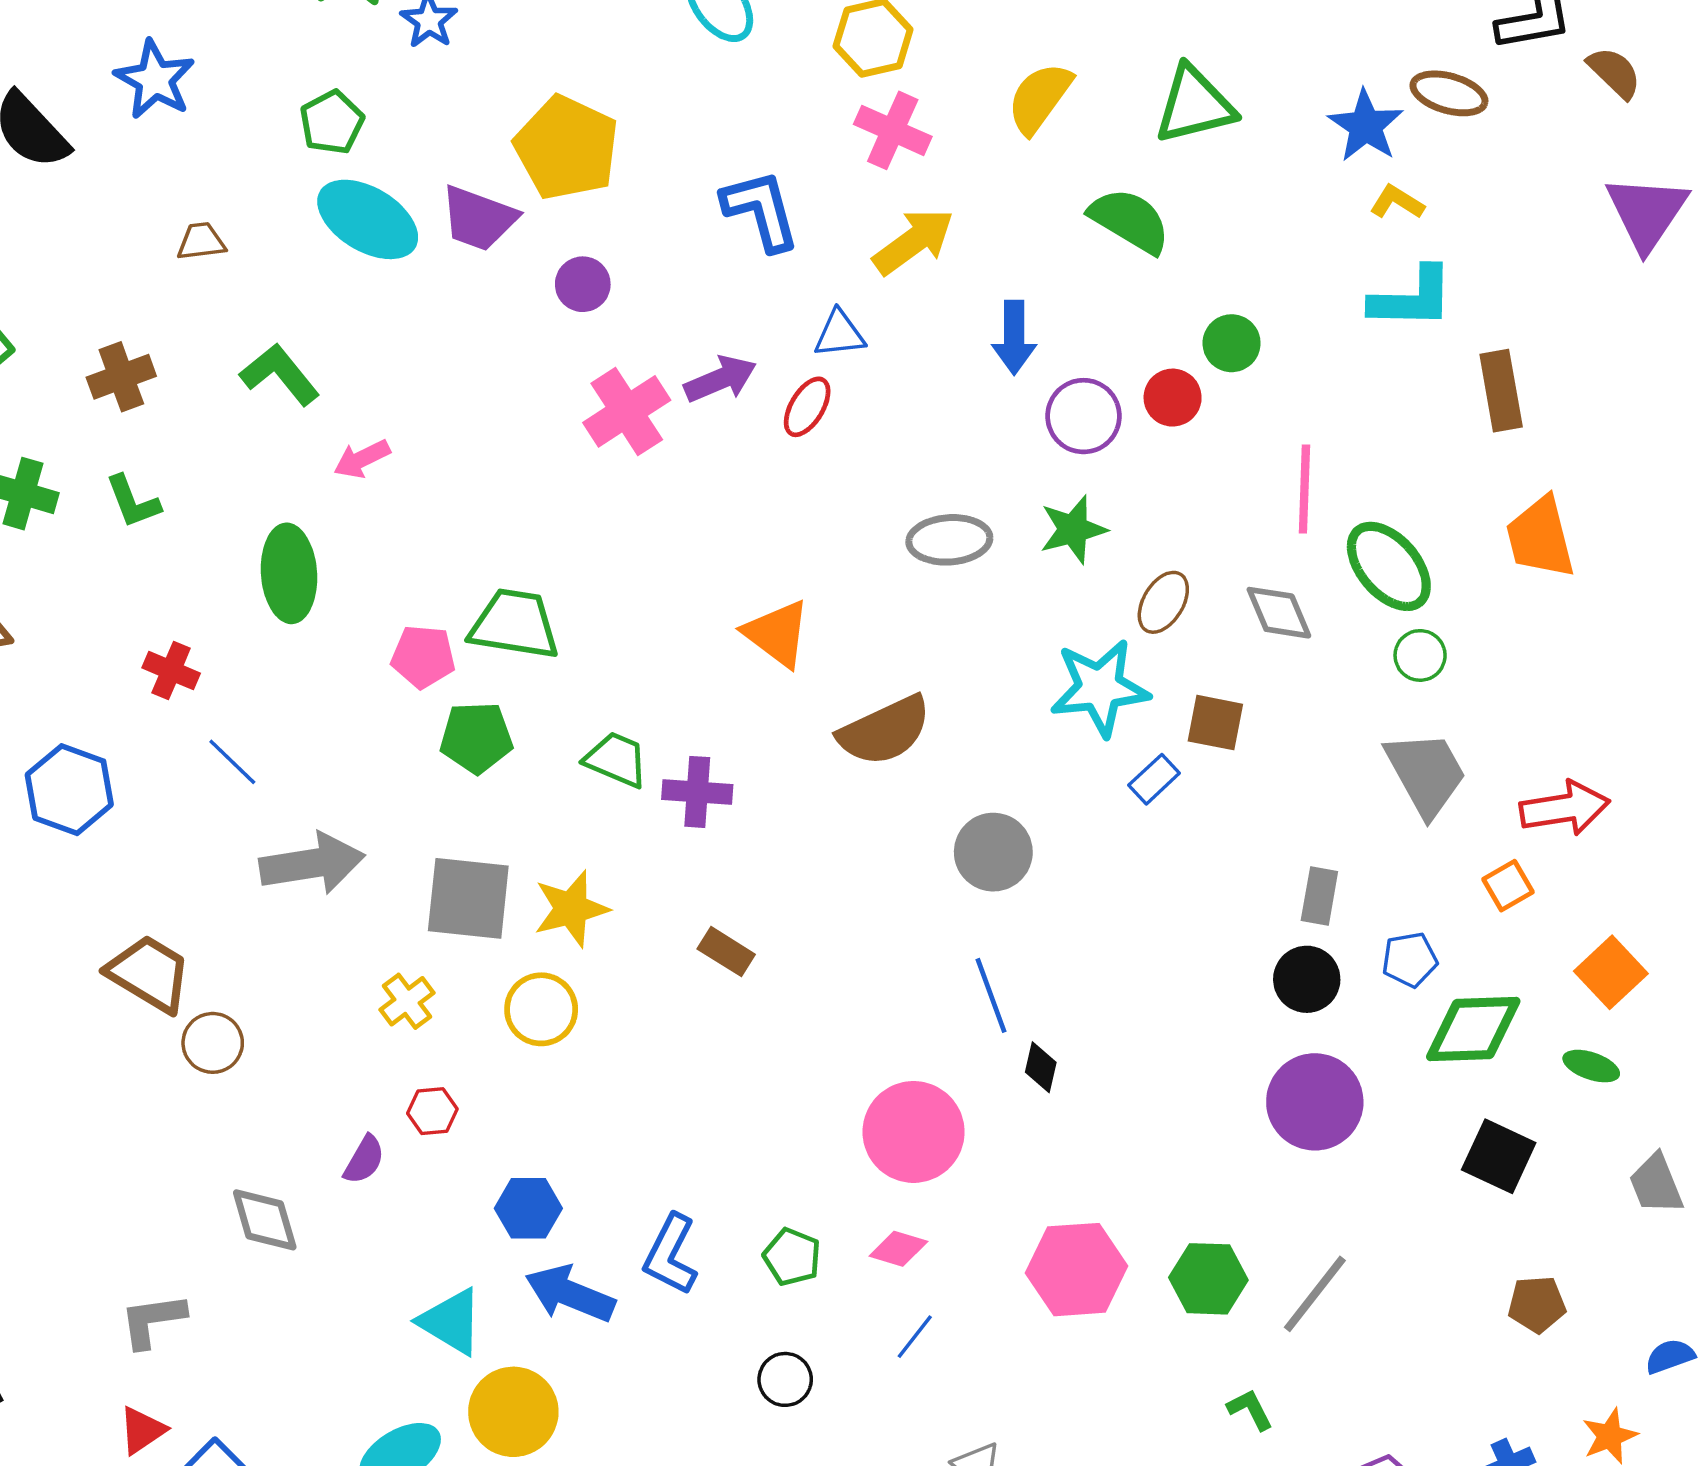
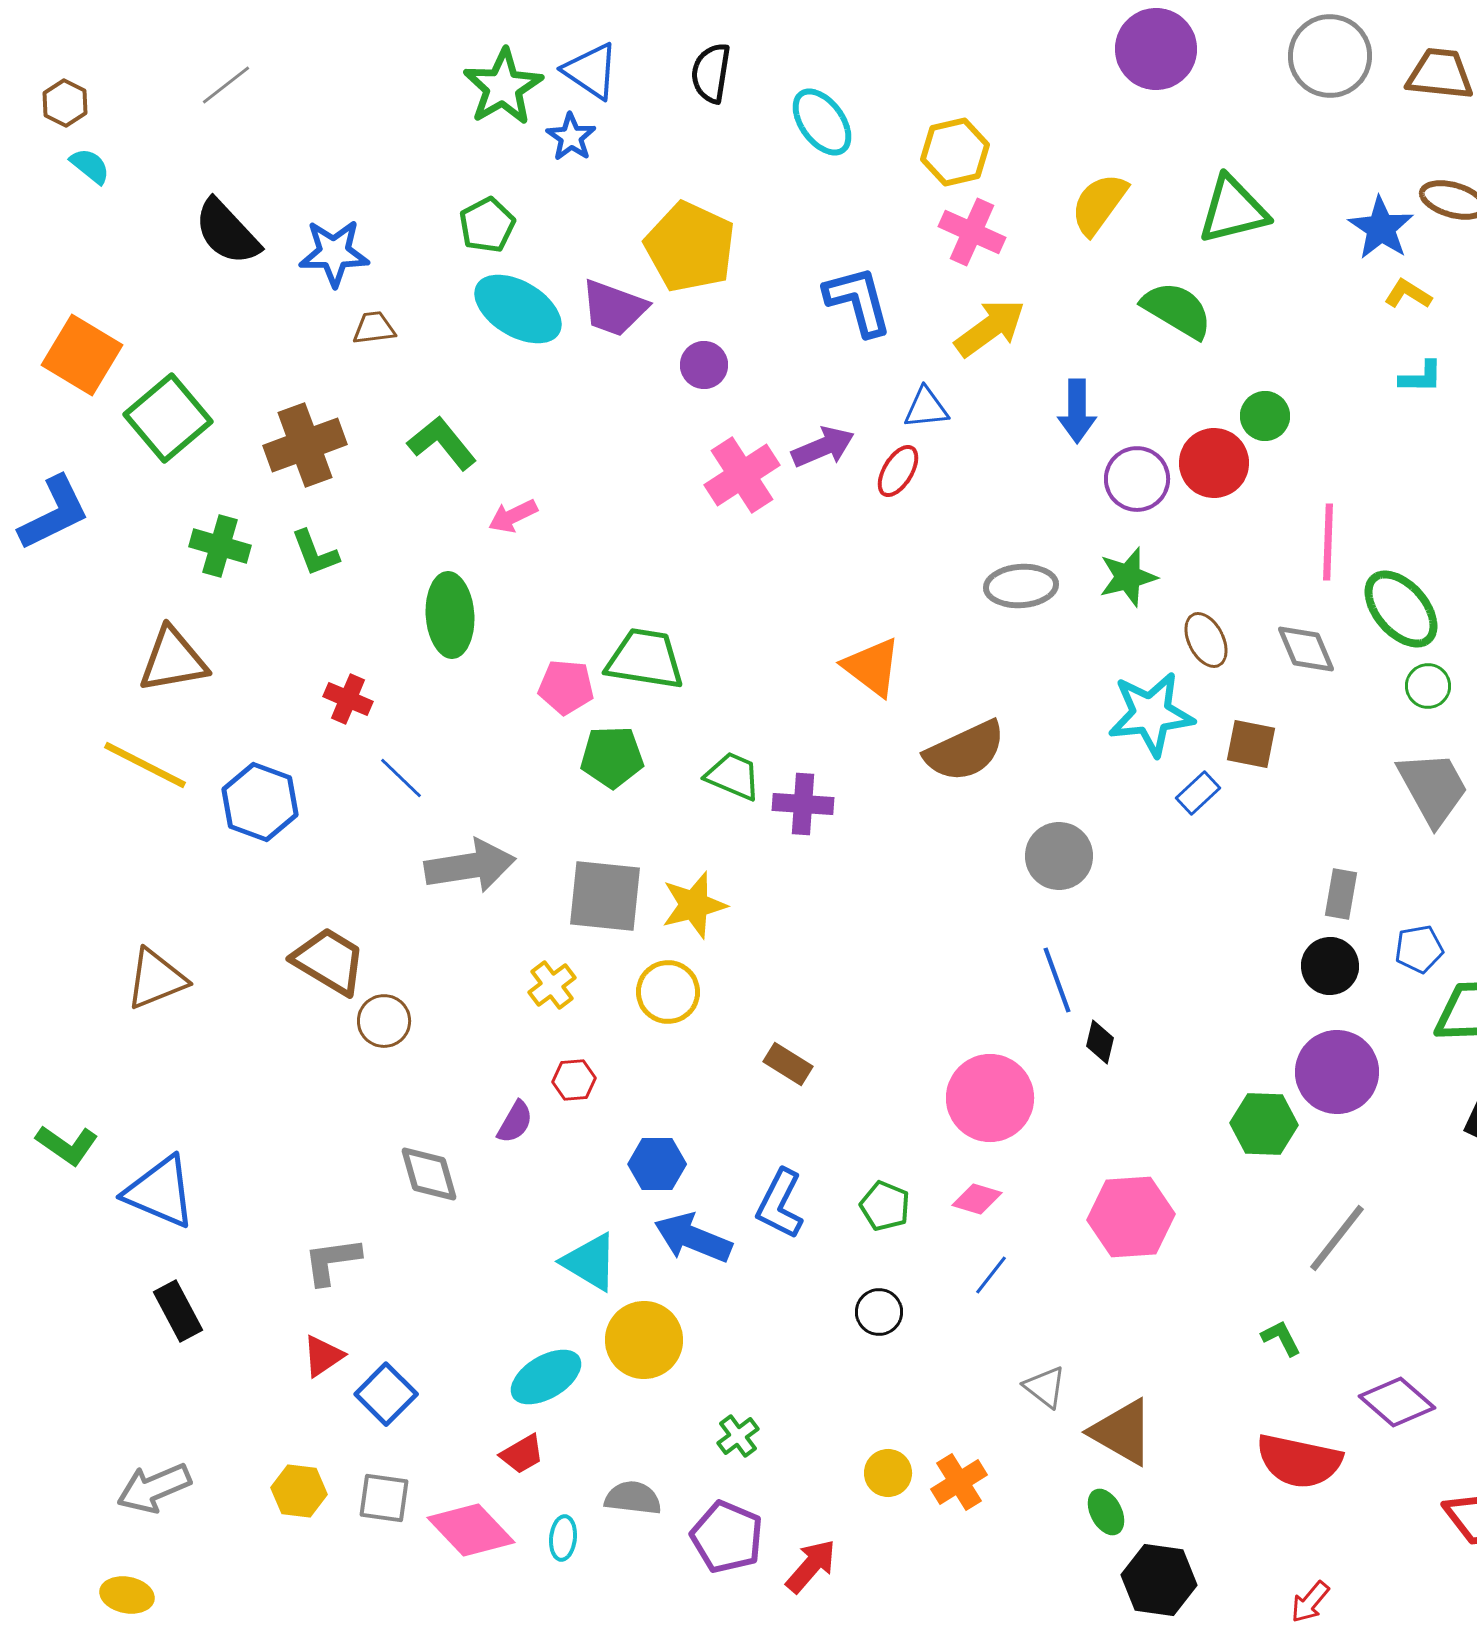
blue star: (155, 80) -> (334, 253), moved, turned -30
cyan L-shape: (1412, 298) -> (1421, 377), size x0.6
brown cross: (121, 377) -> (305, 445), size x1.4
red circle: (1173, 398) -> (1214, 463), size x1.4
brown ellipse: (1163, 602) -> (1206, 640), turned -58
brown rectangle: (726, 952) -> (788, 1064), moved
green hexagon: (1208, 1279) -> (1264, 1124), moved

